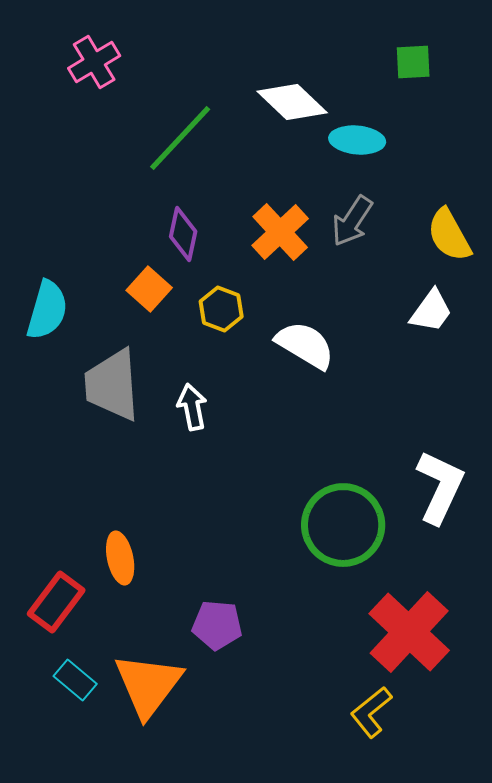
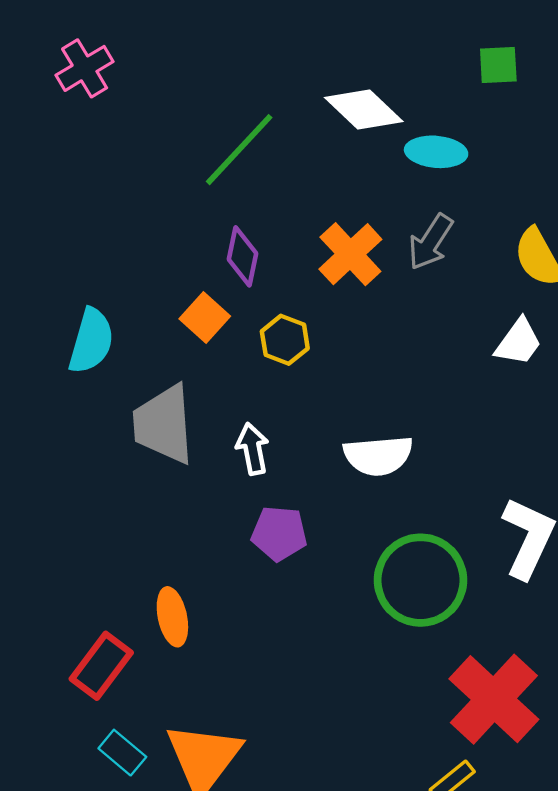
pink cross: (94, 62) -> (85, 68), moved
white semicircle: (305, 345) -> (378, 456), moved, turned 144
purple pentagon: (217, 625) -> (279, 533), moved

